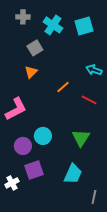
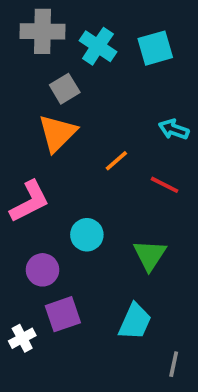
gray cross: (23, 17) -> (43, 31), size x1.6
orange triangle: (31, 72) -> (57, 133), size x1.6
cyan circle: (43, 136) -> (87, 235), moved

